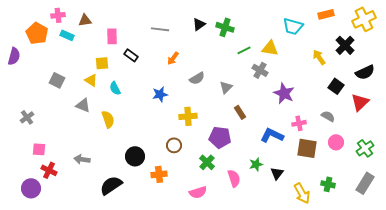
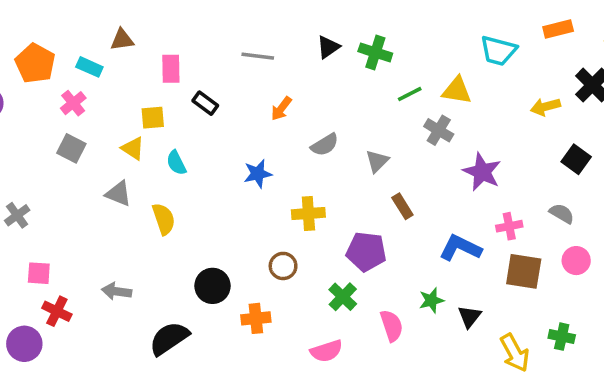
pink cross: (58, 15) -> (73, 103), moved, turned -32
yellow arrow: (319, 57) -> (545, 107), turned -70

